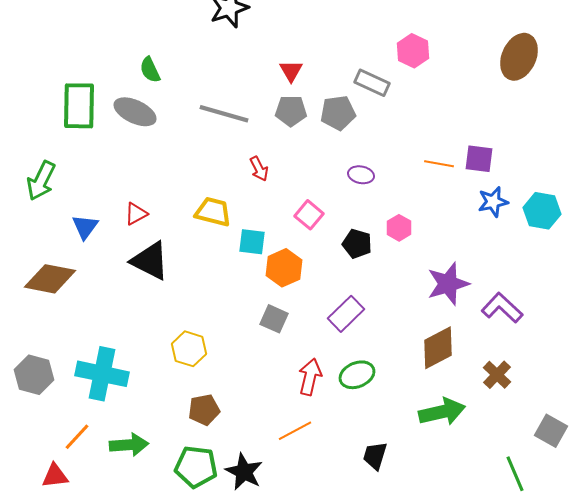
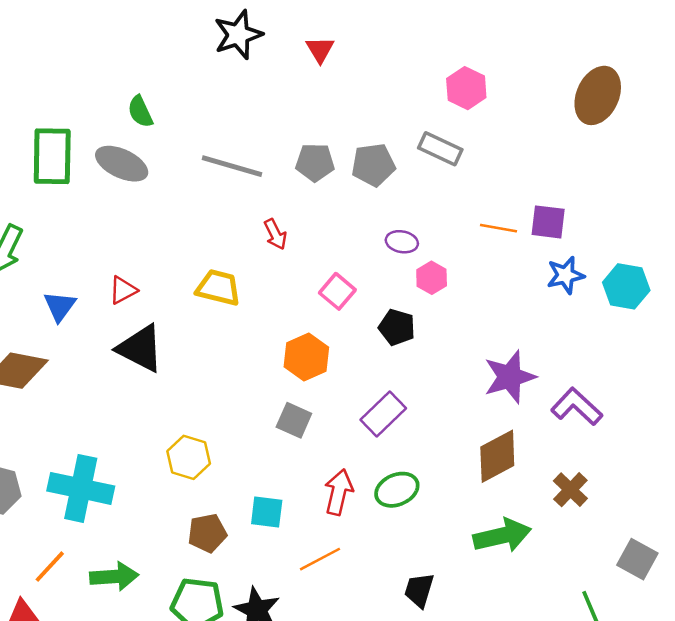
red triangle: (291, 71) -> (320, 50), moved
gray rectangle: (372, 83) -> (440, 149), moved
pink hexagon: (399, 228) -> (432, 278), moved
cyan square: (252, 242) -> (267, 512), moved

